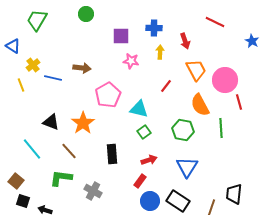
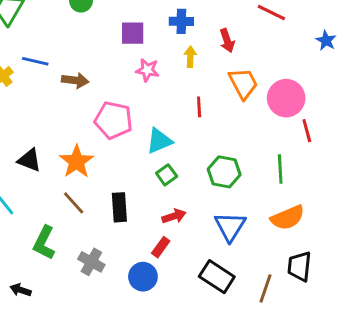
blue line: (53, 78) -> (35, 61), moved
red line: (166, 86) -> (199, 107), turned -40
pink pentagon: (108, 95) -> (113, 120), turned -30
orange semicircle: (200, 105) -> (288, 218), moved, turned -85
cyan triangle: (139, 109) -> (159, 141), turned -36
brown line: (69, 151) -> (74, 203), moved
green L-shape: (61, 178) -> (44, 243), turned -70
blue circle: (150, 201) -> (143, 277), moved

